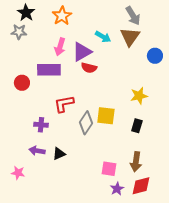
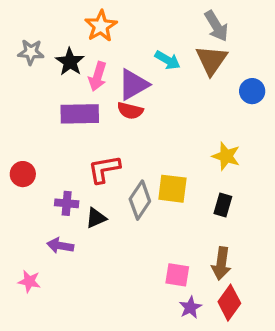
black star: (26, 13) -> (70, 62), moved
red semicircle: (89, 68) -> (130, 111), moved
red circle: (22, 83) -> (23, 174), moved
yellow star: (139, 96) -> (226, 156), turned 30
black triangle: (59, 154) -> (96, 218), moved
red diamond: (141, 186) -> (229, 303), turned -40

